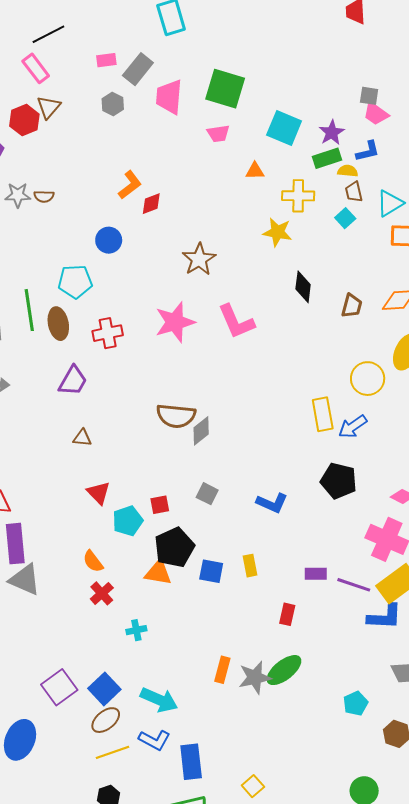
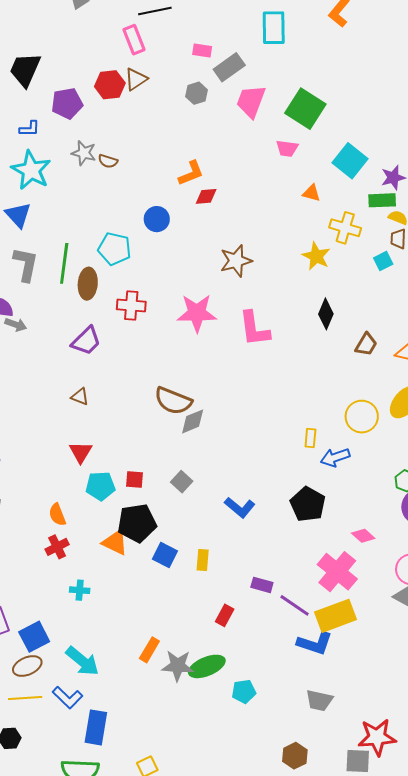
yellow rectangle: (323, 414) -> (310, 438), size x0.6
cyan pentagon: (356, 703) -> (244, 691), moved

